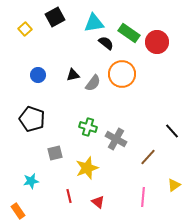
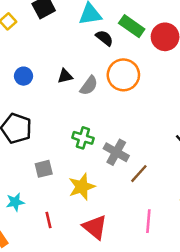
brown line: (148, 157) -> (139, 174), moved
red line: (69, 196) -> (48, 220), moved
red triangle: (98, 202) -> (95, 227), size x1.6

